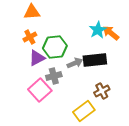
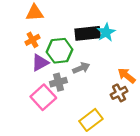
orange arrow: (111, 33) -> (127, 76), moved
black rectangle: (95, 60) -> (88, 33), moved
brown cross: (102, 91) -> (119, 93), moved

